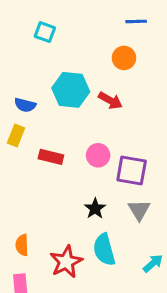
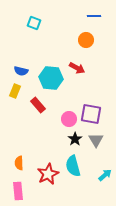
cyan hexagon: (71, 90) -> (51, 78), moved
pink circle: (98, 155) -> (69, 119), moved
red rectangle: (51, 157) -> (38, 105), turned 35
black star: (95, 209) -> (75, 139), moved

